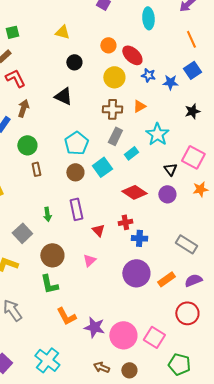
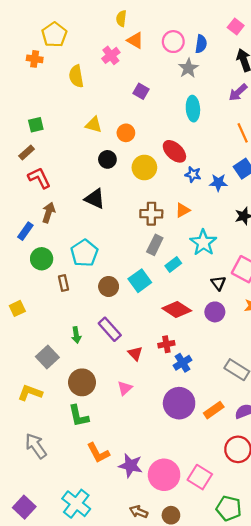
orange circle: (108, 45) -> (126, 133), moved
yellow circle: (114, 77) -> (144, 167), moved
cyan pentagon: (76, 143) -> (84, 253), moved
green circle: (27, 145) -> (42, 259), moved
purple rectangle: (76, 209) -> (110, 329), turned -30
blue cross: (139, 238) -> (183, 363), turned -35

